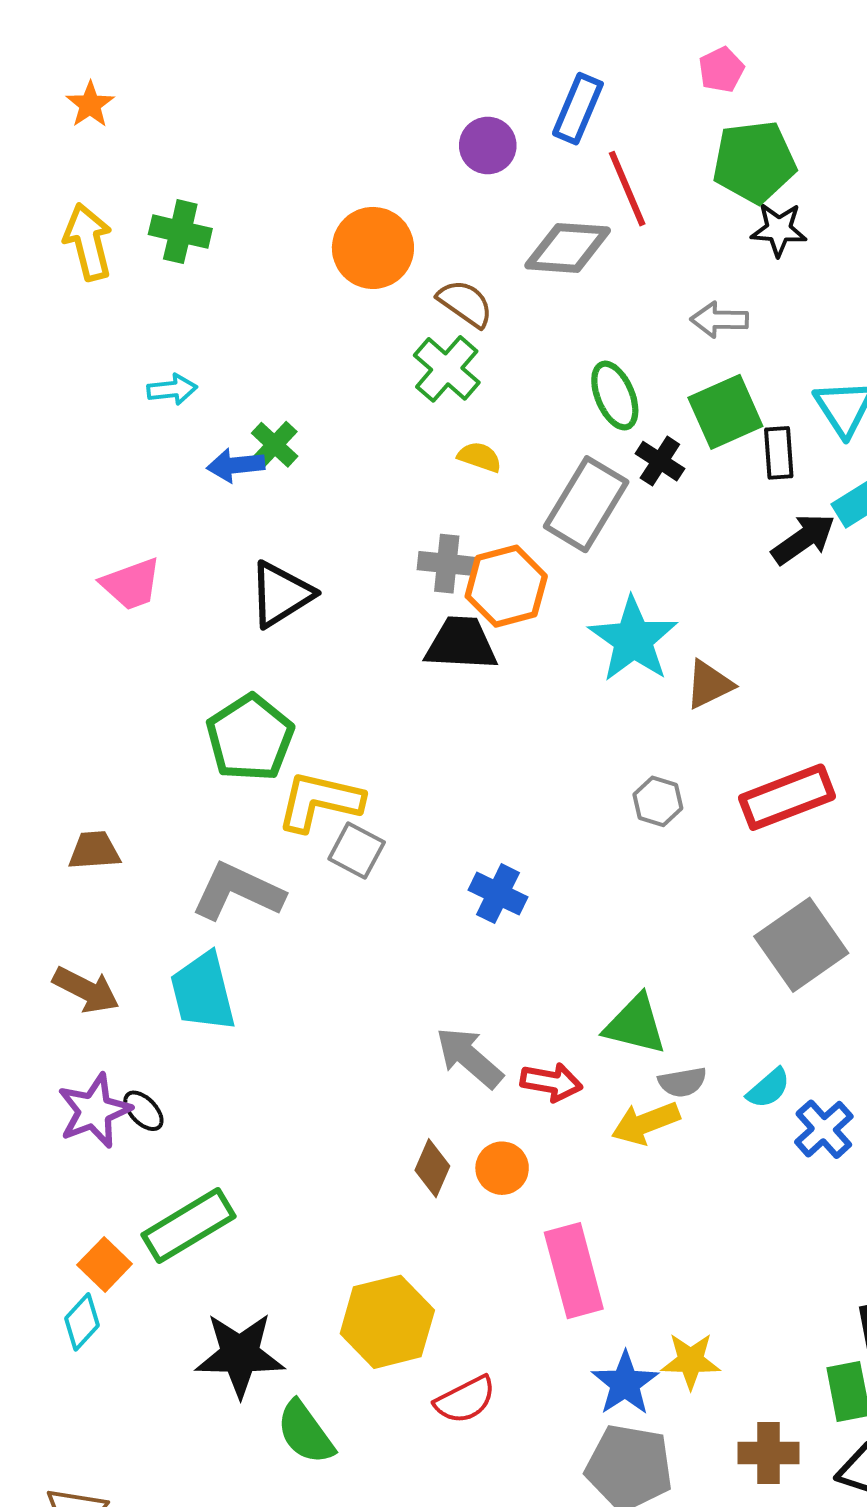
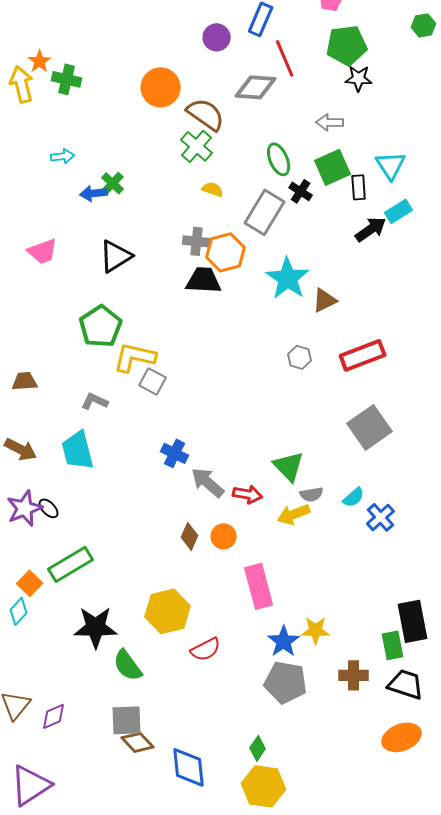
orange star: (90, 105) -> (40, 61), moved
brown semicircle: (465, 303) -> (206, 114), size x1.4
gray L-shape: (238, 891) -> (95, 401), size x0.6
blue cross: (498, 894) -> (175, 453), moved
green triangle: (635, 1025) -> (289, 466), turned 32

